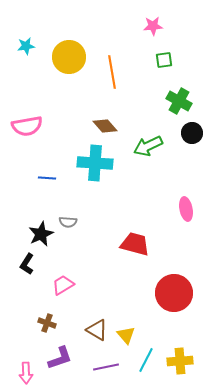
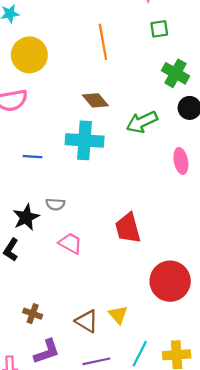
yellow circle: (69, 57) -> (29, 55), moved
pink ellipse: (186, 209) -> (181, 161), moved
red trapezoid: (135, 244) -> (128, 228), turned -120
pink trapezoid: (63, 285) -> (70, 243), moved, turned 60
yellow triangle: (126, 335) -> (118, 315), moved

